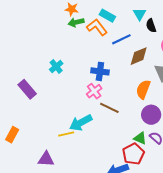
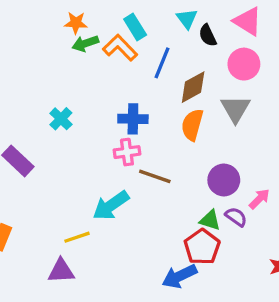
cyan rectangle: (107, 16) -> (135, 27), turned 35
blue line: (121, 39) -> (162, 63), turned -36
orange semicircle: (143, 89) -> (192, 125), moved
pink cross: (94, 91) -> (127, 152), turned 35
yellow line: (66, 134) -> (77, 237), moved

